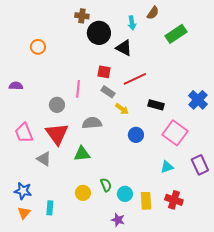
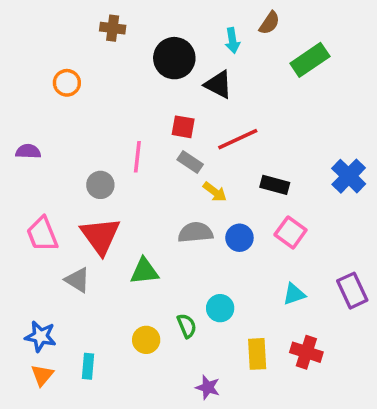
brown cross: (82, 16) -> (113, 28), moved
gray semicircle: (92, 123) -> (195, 232), moved
pink square: (175, 133) -> (291, 232), moved, size x0.7
cyan circle: (125, 194) -> (220, 308), moved

